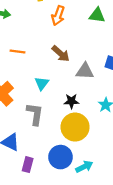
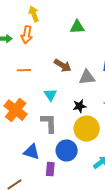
green triangle: (97, 15) -> (77, 27), moved
orange arrow: (58, 16) -> (27, 35), moved
blue circle: (60, 157) -> (67, 150), moved

